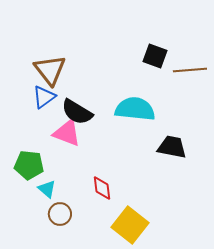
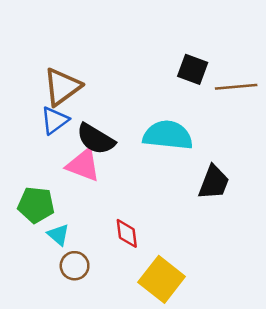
brown triangle: (50, 70) -> (62, 87), turned 32
black trapezoid: (172, 147) -> (214, 182), turned 100

